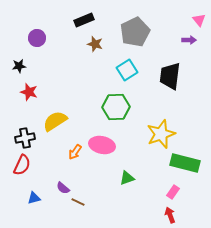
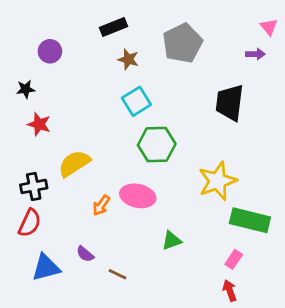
cyan square: (127, 70) -> (136, 101), moved
blue triangle: (34, 198) -> (46, 268), size x1.6
brown line: (78, 202) -> (118, 274), moved

